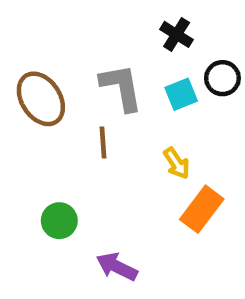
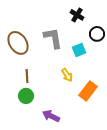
cyan square: (181, 94) -> (79, 50), moved
brown line: (103, 143) -> (27, 76), moved
yellow arrow: (177, 163) -> (67, 75), moved

